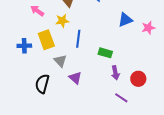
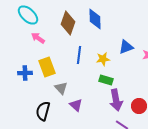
yellow star: (62, 21) -> (103, 59), moved
blue line: (78, 39) -> (79, 55), moved
purple arrow: (115, 73) -> (116, 100), size x1.5

